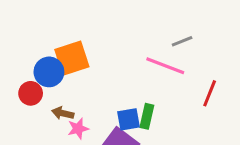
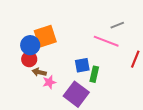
red circle: (31, 93) -> (29, 59), moved
blue square: (129, 119) -> (82, 65), moved

